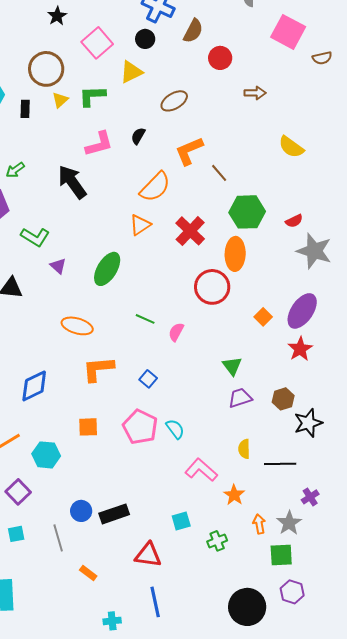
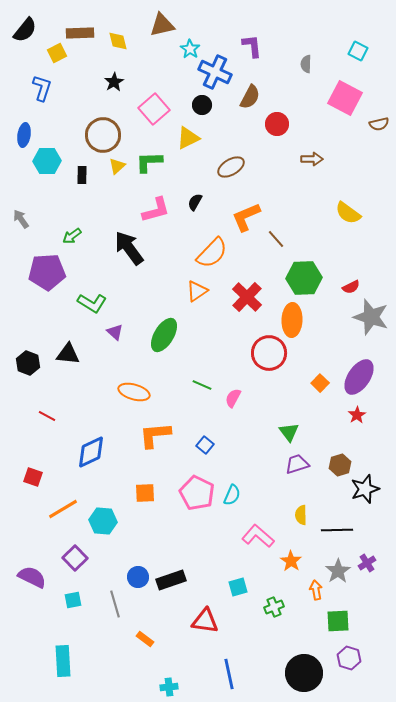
red star: (300, 349) -> (357, 415), size x0.7
cyan semicircle: (175, 429) -> (232, 495), turned 60
gray star: (289, 523) -> (338, 571), moved
blue line: (155, 602) -> (229, 674), moved

